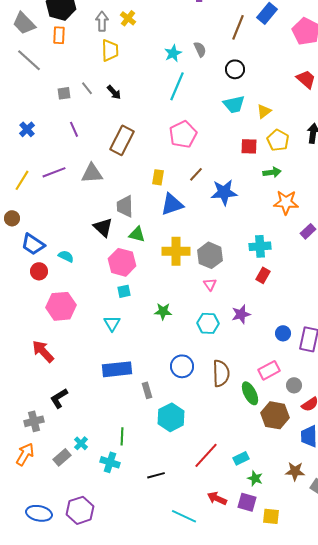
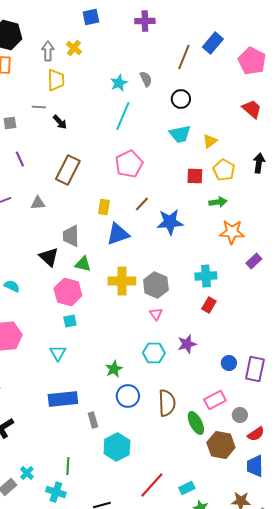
gray line: (87, 88) -> (39, 107), moved, turned -48
gray triangle: (92, 173) -> (38, 203), size x0.7
green star: (163, 311) -> (114, 369), moved, turned -30

